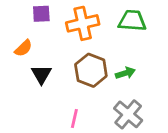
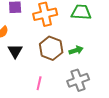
gray cross: (128, 114) -> (78, 80), turned 30

